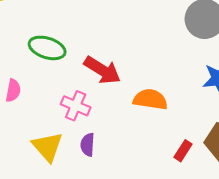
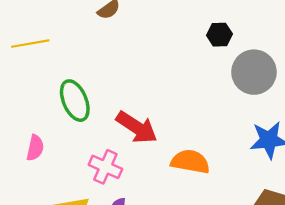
green ellipse: (47, 48) -> (75, 101), turned 48

